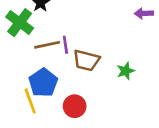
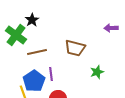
purple line: (65, 45) -> (51, 74), moved
brown trapezoid: (86, 60) -> (75, 48), moved

